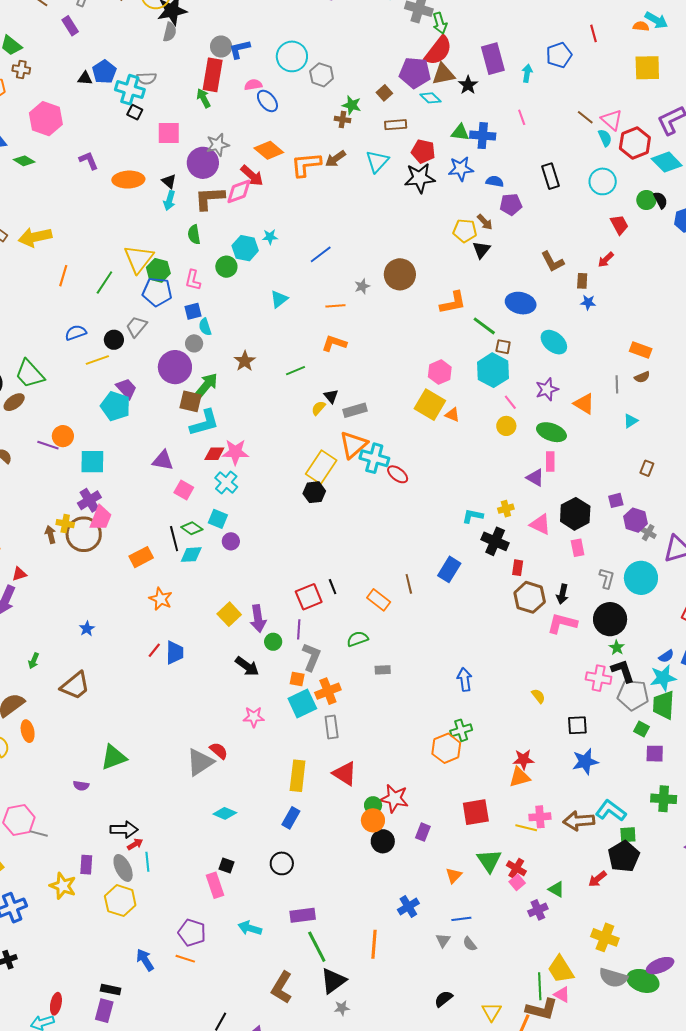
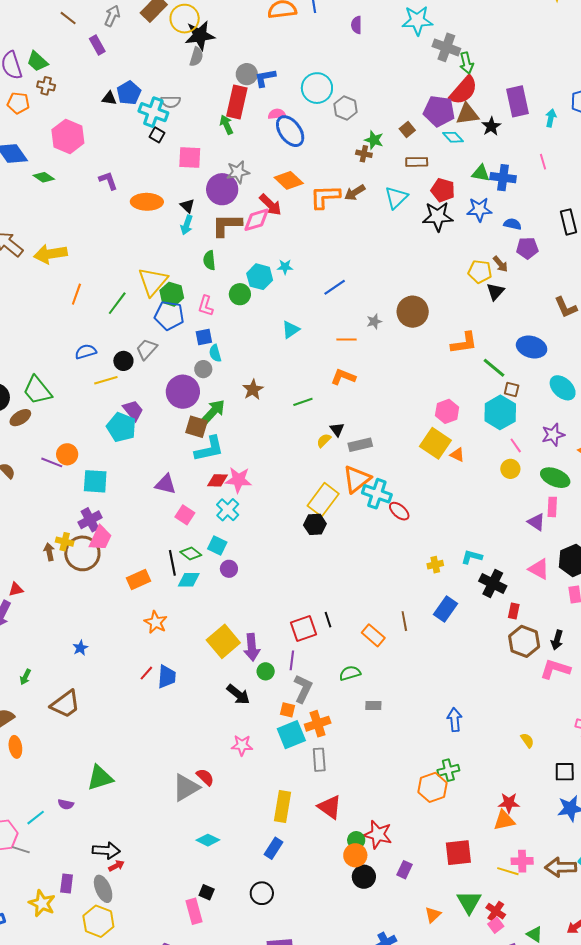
blue ellipse: (267, 101) -> (290, 131), size x1.4
yellow cross: (506, 509) -> (435, 565), moved
yellow square: (229, 614) -> (223, 641), size x1.4
cyan line: (147, 862) -> (36, 818), moved, turned 54

